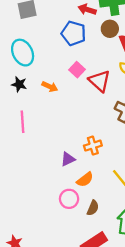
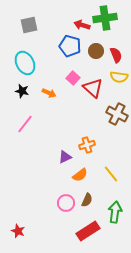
brown circle: (110, 29) -> (96, 51), moved
pink line: (23, 122) -> (25, 124), turned 42
pink circle: (69, 199) -> (66, 203), moved

